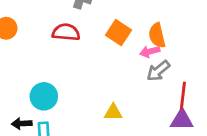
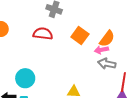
orange semicircle: (157, 35) -> (107, 39), turned -132
gray arrow: (158, 71) -> (107, 64), turned 48

